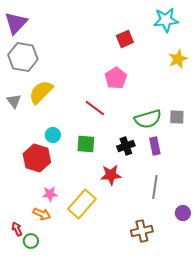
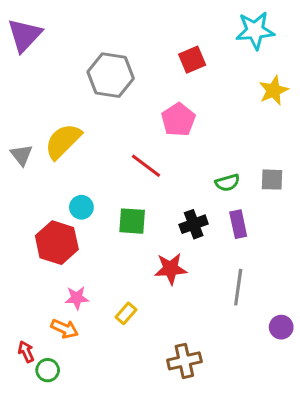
gray hexagon: (23, 57) -> (111, 75), moved
green semicircle: (148, 119) -> (227, 183), size x0.6
yellow rectangle: (82, 204) -> (126, 313), size x0.5
brown cross: (142, 231) -> (184, 361), moved

